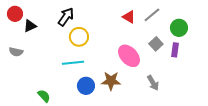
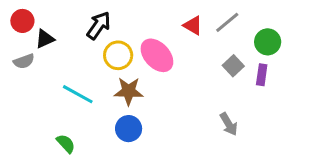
gray semicircle: (16, 52) -> (24, 61), moved, turned -32
pink ellipse: (129, 56) -> (157, 55), moved
cyan line: (73, 63) -> (78, 94), moved, turned 35
brown star: (111, 81) -> (129, 91), moved

